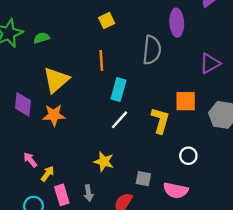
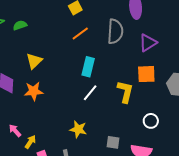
orange line: (101, 60) -> (80, 33), moved, turned 60
purple triangle: (210, 63) -> (148, 43), moved
yellow triangle: (56, 80) -> (34, 61), size x0.7

